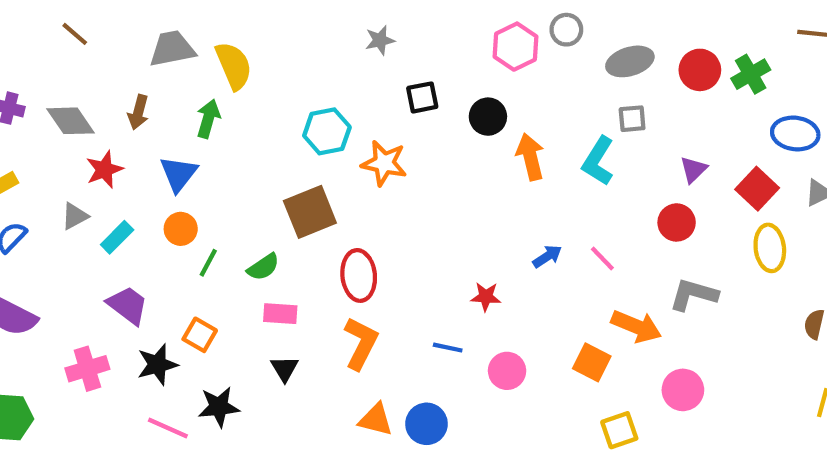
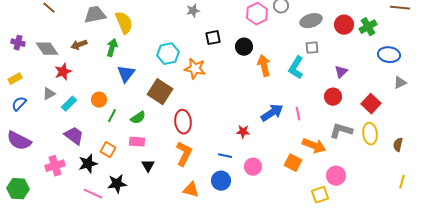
brown arrow: (138, 112) -> (79, 45), turned 56
blue triangle: (179, 174) -> (126, 74), moved
red square: (757, 189) -> (371, 104), moved
brown square: (310, 212) -> (160, 92), turned -35
yellow ellipse: (770, 248) -> (370, 134), moved
blue arrow: (547, 256) -> (272, 113), size x1.6
pink line: (602, 259) -> (298, 114), turned 32
pink rectangle: (280, 314) -> (137, 142), moved
blue circle: (426, 424) -> (221, 181), moved
yellow square: (619, 430) -> (320, 195), moved

